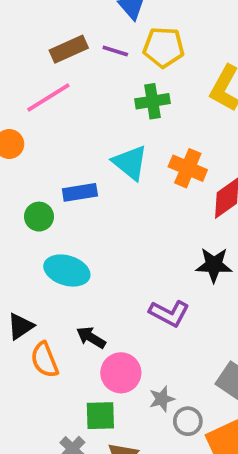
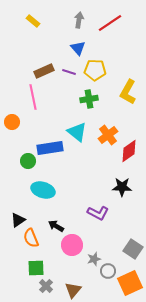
pink line: (48, 97) -> (33, 97), turned -70
orange cross: (188, 168) -> (108, 135), turned 30
blue rectangle: (80, 192) -> (50, 148), size x1.4
green square: (100, 416) -> (36, 268), moved

